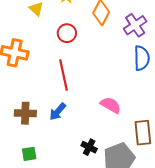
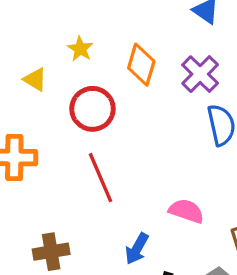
red circle: (67, 33) -> (92, 109), size x1.4
blue arrow: (58, 112) -> (137, 249), moved

